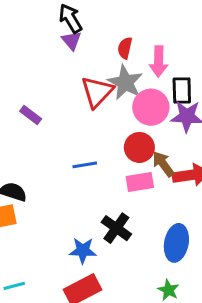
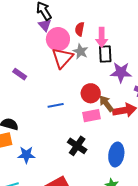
gray star: (125, 82) -> (80, 51), size x0.7
black rectangle: (182, 90) -> (105, 54), moved
pink circle: (151, 107) -> (58, 39), moved
blue star: (83, 251) -> (26, 155), moved

